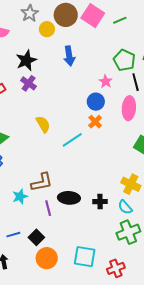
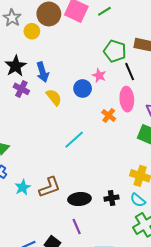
blue arrow: (69, 56) -> (43, 72), moved
blue circle: (96, 102) -> (83, 89), moved
orange cross: (95, 122) -> (109, 115), moved
yellow semicircle: (43, 124) -> (54, 97), moved
cyan star: (20, 196) -> (23, 187), moved
purple line: (48, 208) -> (77, 226), moved

